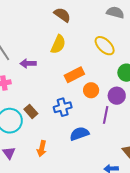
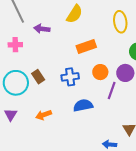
yellow ellipse: (105, 46) -> (120, 22), turned 30
orange circle: (91, 90) -> (100, 72), moved
orange arrow: (42, 149) -> (44, 115), turned 49

